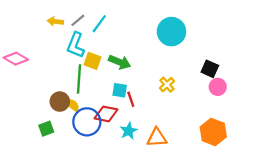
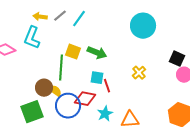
cyan L-shape: (76, 45) -> (32, 38), moved
green square: (46, 129) -> (32, 112), size x1.6

